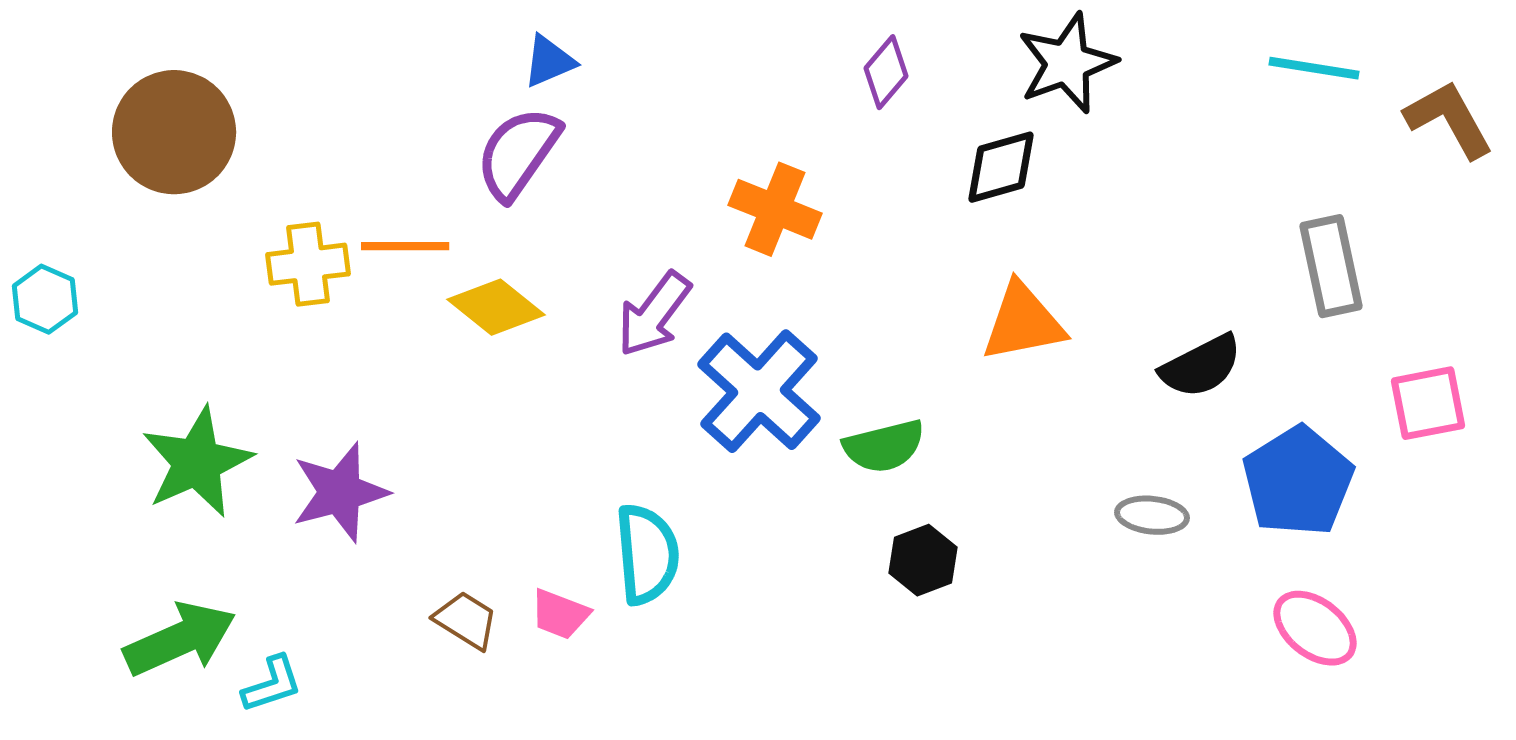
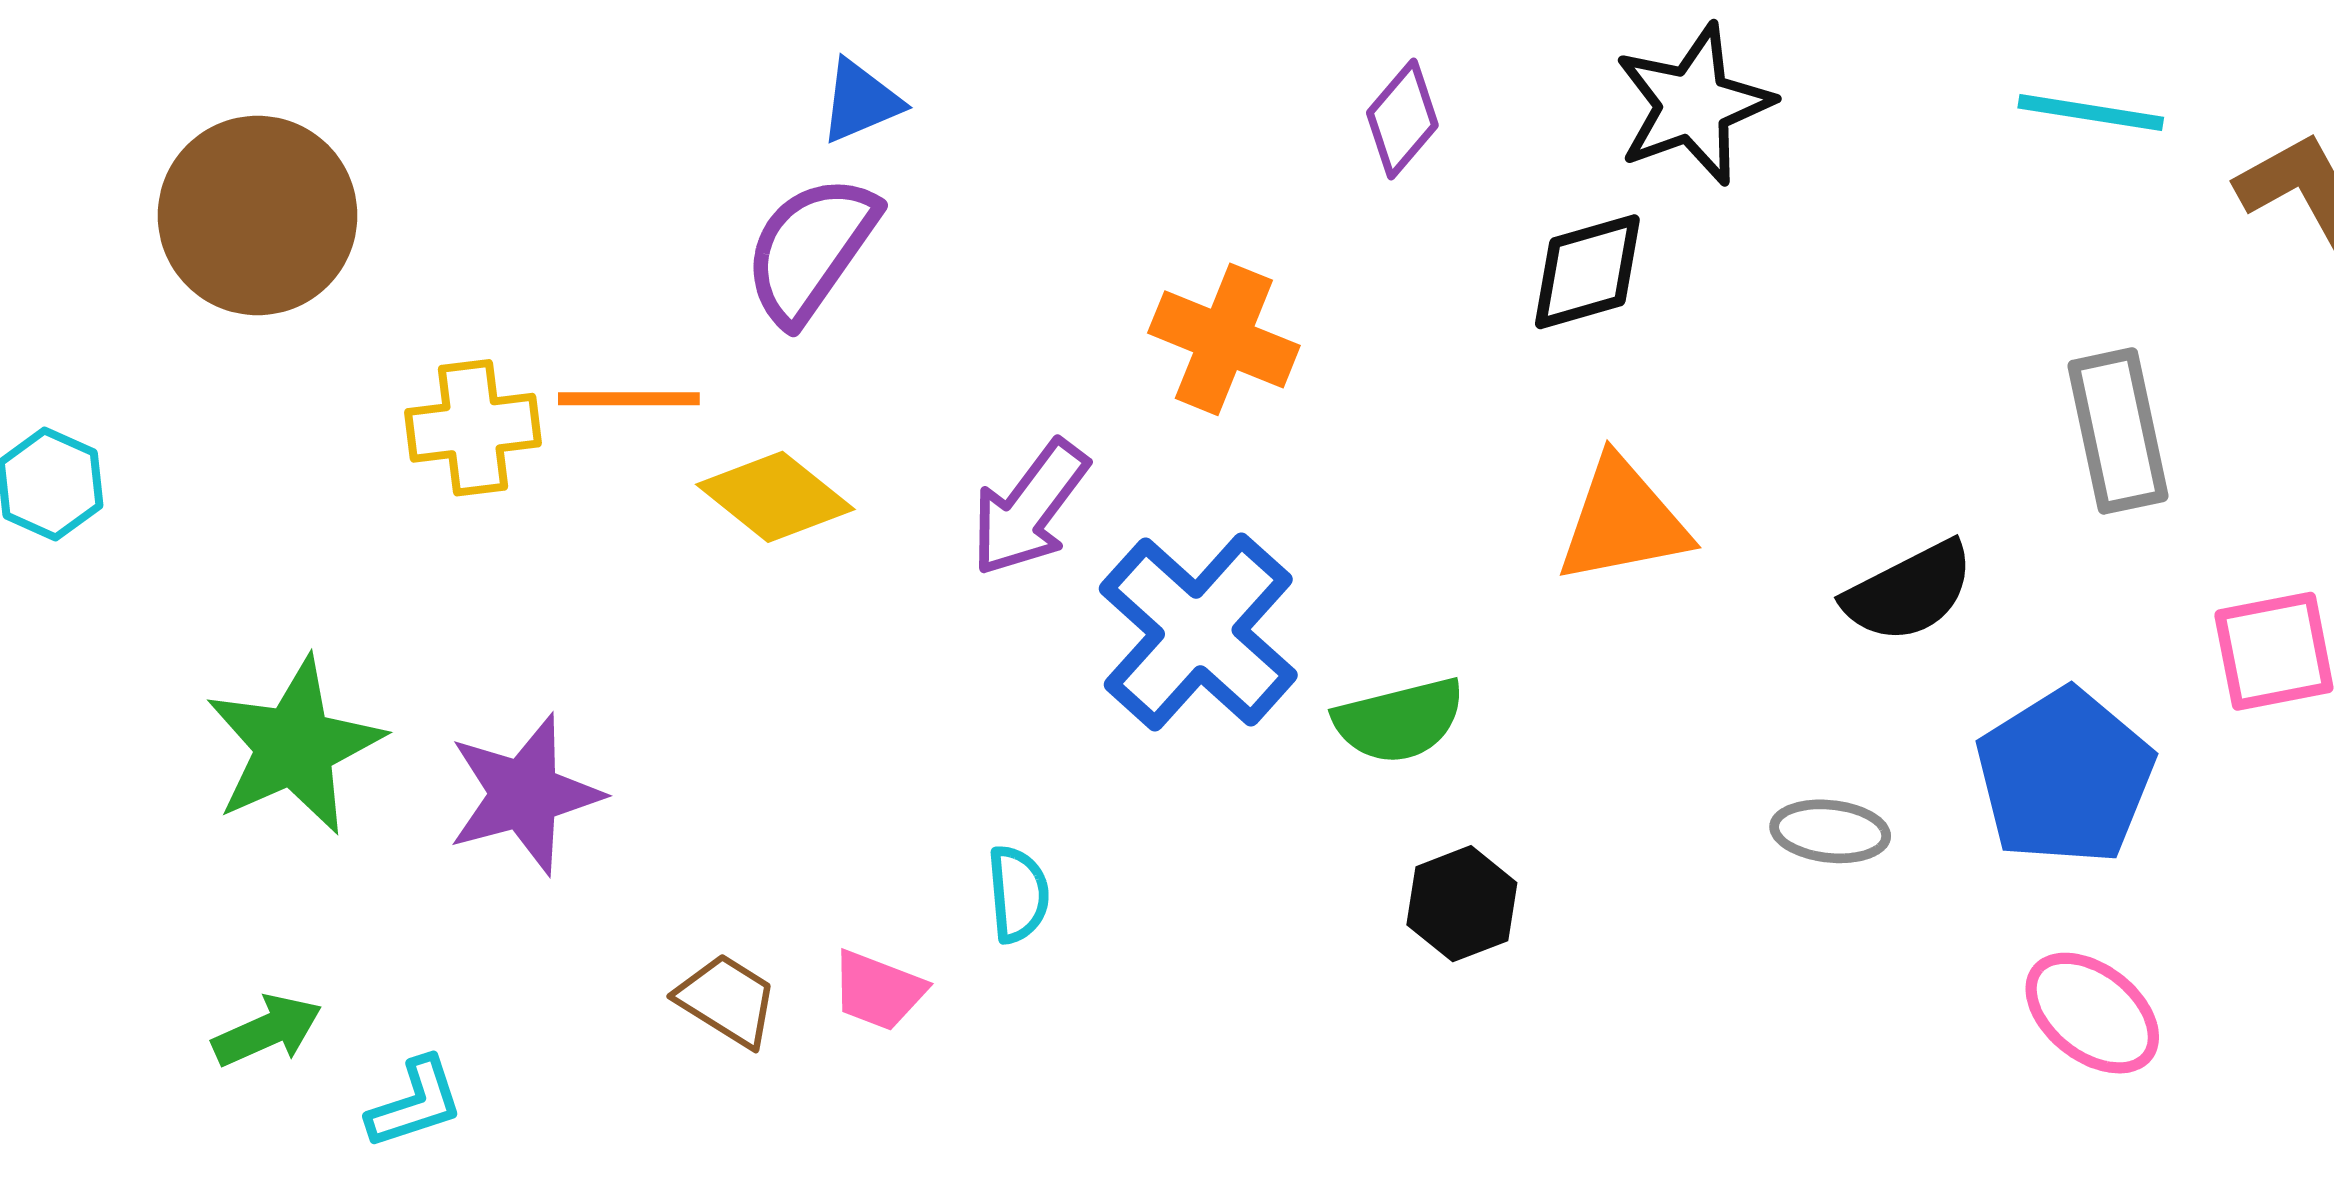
cyan semicircle: (647, 554) -> (1018, 894), size x0.6
green arrow: (180, 639) -> (267, 1031), size x0.6

